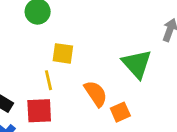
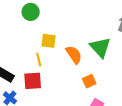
orange semicircle: (96, 94) -> (74, 55), moved

